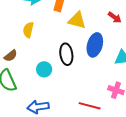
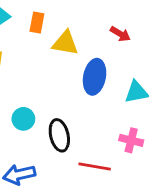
black ellipse: (66, 54) -> (59, 135), moved

